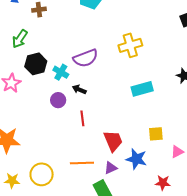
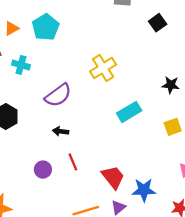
cyan cross: (61, 72) -> (21, 65), moved
purple circle: (58, 100) -> (43, 170), moved
yellow square: (156, 134) -> (173, 127), moved

